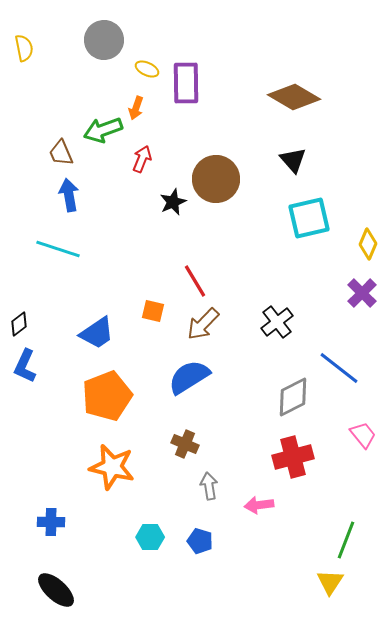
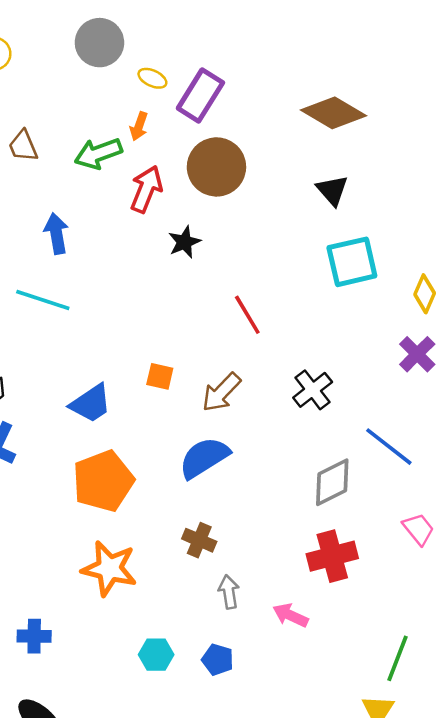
purple rectangle: (186, 83) -> (200, 96), turned 33
brown trapezoid: (61, 153) -> (23, 146), moved
red arrow: (142, 159) -> (146, 189), size x1.4
brown circle: (216, 179) -> (216, 167), moved
red line: (195, 281) -> (247, 315), moved
pink arrow: (259, 505) -> (290, 615), turned 32

